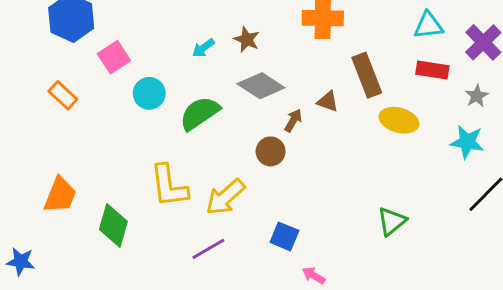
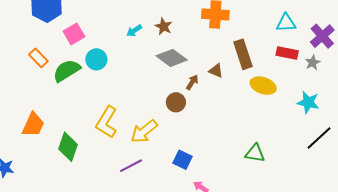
gray star: (477, 96) -> (313, 63), moved
green semicircle: (200, 113) -> (67, 71), moved
yellow L-shape: (169, 186) -> (107, 122), turned 36
green triangle: (392, 221) -> (255, 153), turned 45

